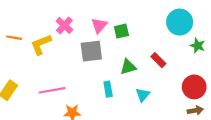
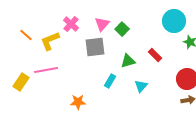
green square: (121, 31) -> (122, 29), turned -32
orange line: (14, 38) -> (26, 35), turned 32
cyan rectangle: (108, 89) -> (110, 81), turned 40
pink line: (52, 90) -> (46, 70), moved

